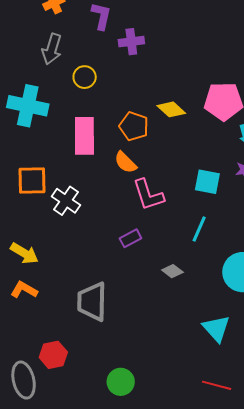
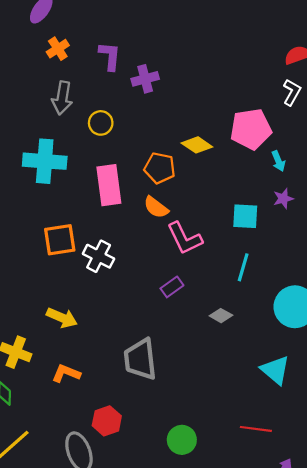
orange L-shape: (24, 290) -> (66, 373), moved
red line: (217, 385) -> (256, 429), moved

